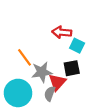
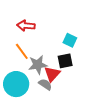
red arrow: (62, 32) -> (26, 26), moved
gray semicircle: (50, 94) -> (45, 84), turned 104

